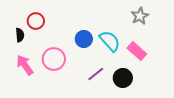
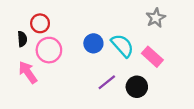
pink circle: (54, 59) -> (49, 50), moved

